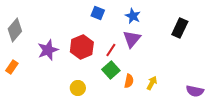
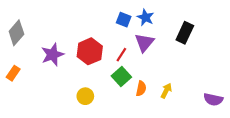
blue square: (98, 13) -> (124, 20), moved
black rectangle: (180, 28) -> (185, 33), moved

